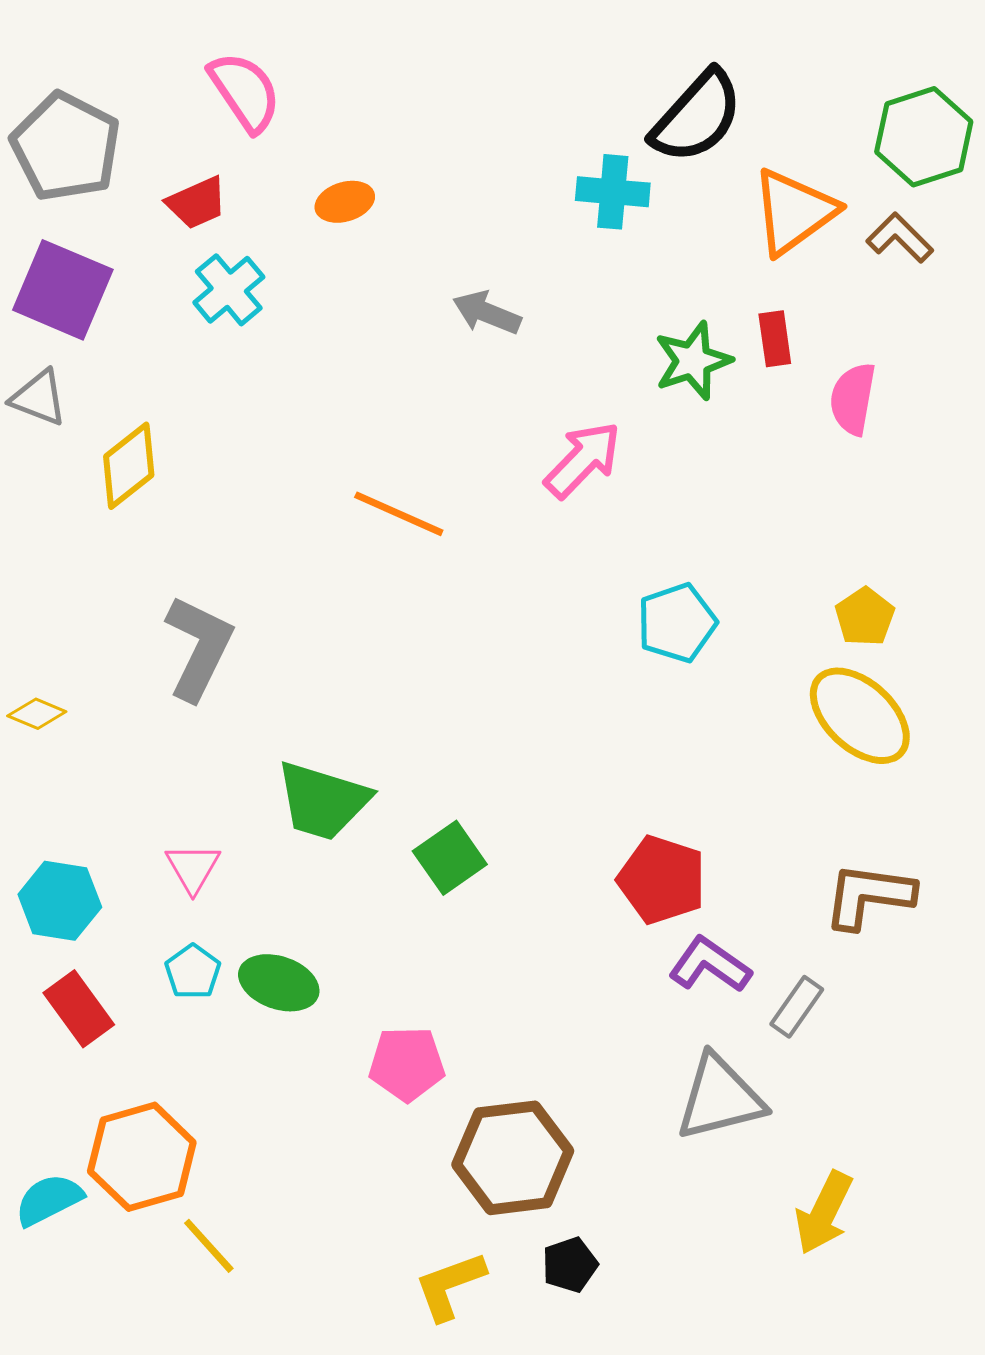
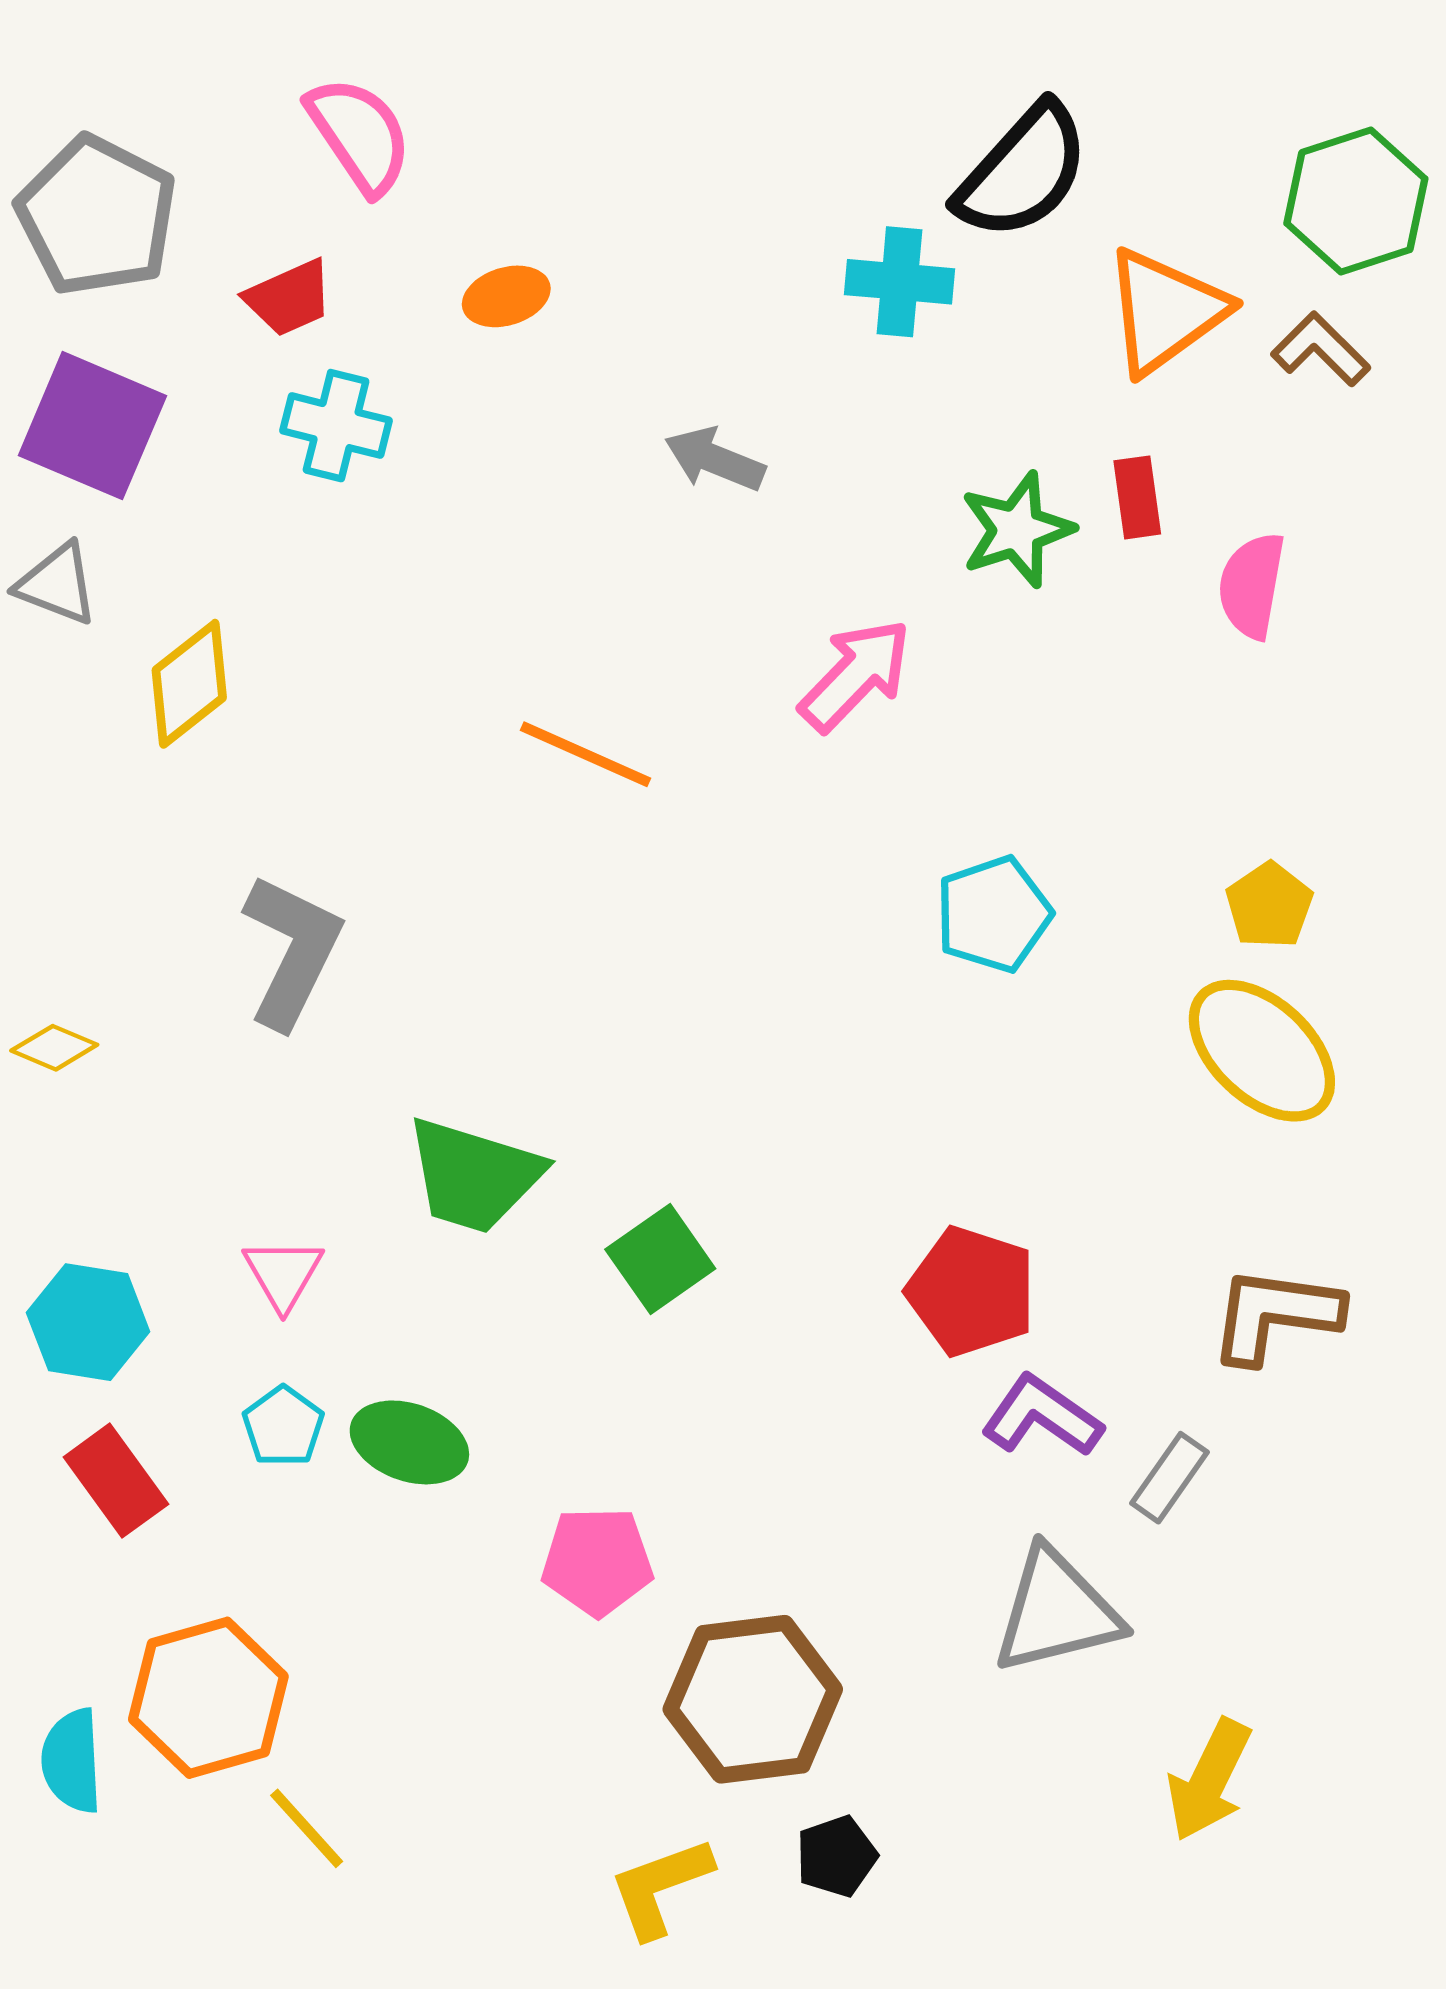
cyan cross: (229, 290) -> (336, 426), turned -36
cyan semicircle: (49, 1200) -> (72, 1761), turned -66

